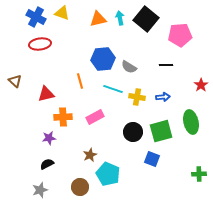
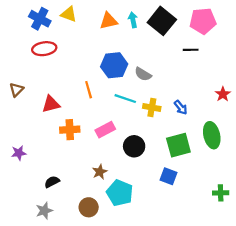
pink pentagon: (180, 35) -> (203, 21), moved
black line: (166, 65) -> (191, 50), moved
brown triangle: (15, 81) -> (16, 90), turned 32
blue arrow: (163, 97) -> (181, 107), turned 56
black circle: (133, 132) -> (134, 146), moved
purple star: (49, 138) -> (19, 153), moved

